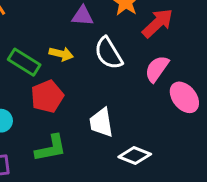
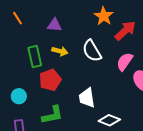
purple triangle: (83, 16) -> (54, 25), moved
green rectangle: (24, 62) -> (35, 57), turned 45

